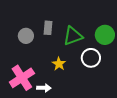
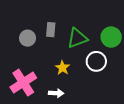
white arrow: (44, 88) -> (56, 93), moved

